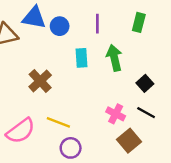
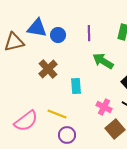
cyan rectangle: (82, 58) -> (76, 86), moved
green arrow: (114, 58) -> (103, 61), turned -45
brown cross: (40, 81) -> (48, 69), moved

